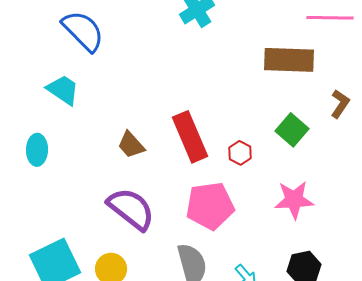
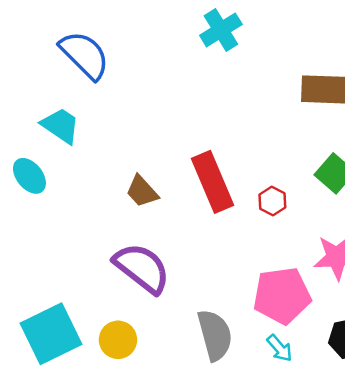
cyan ellipse: (37, 150) -> (29, 176), moved, turned -40
pink pentagon: (210, 206) -> (282, 296), moved

